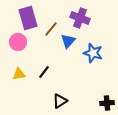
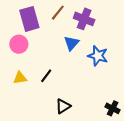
brown line: (51, 29) -> (58, 13), moved
black cross: (107, 103) -> (113, 108), turned 32

